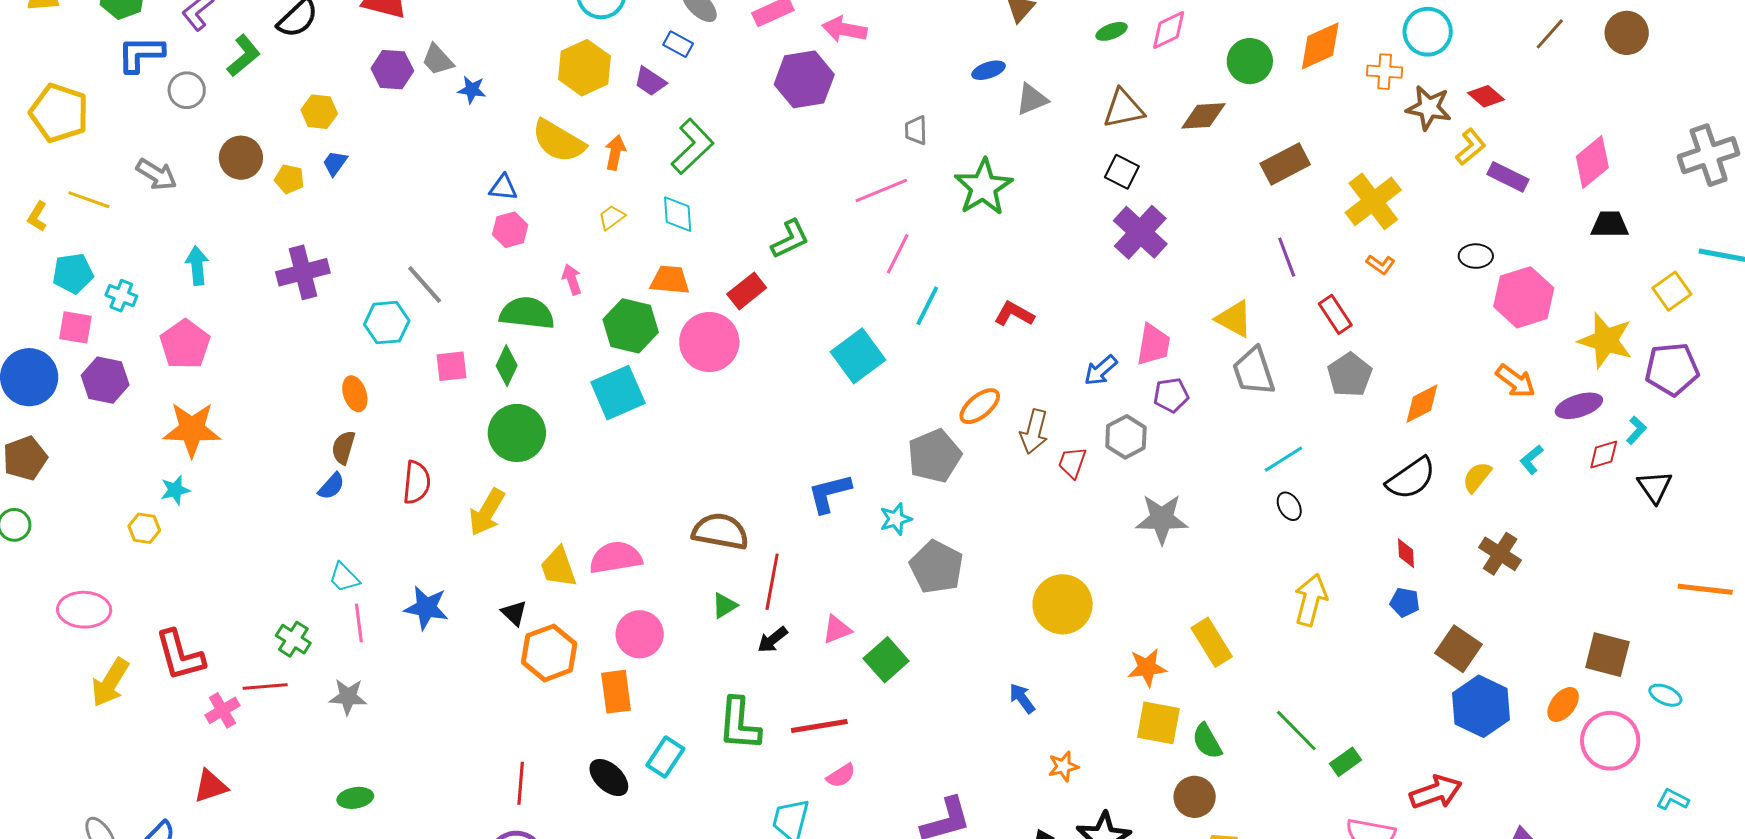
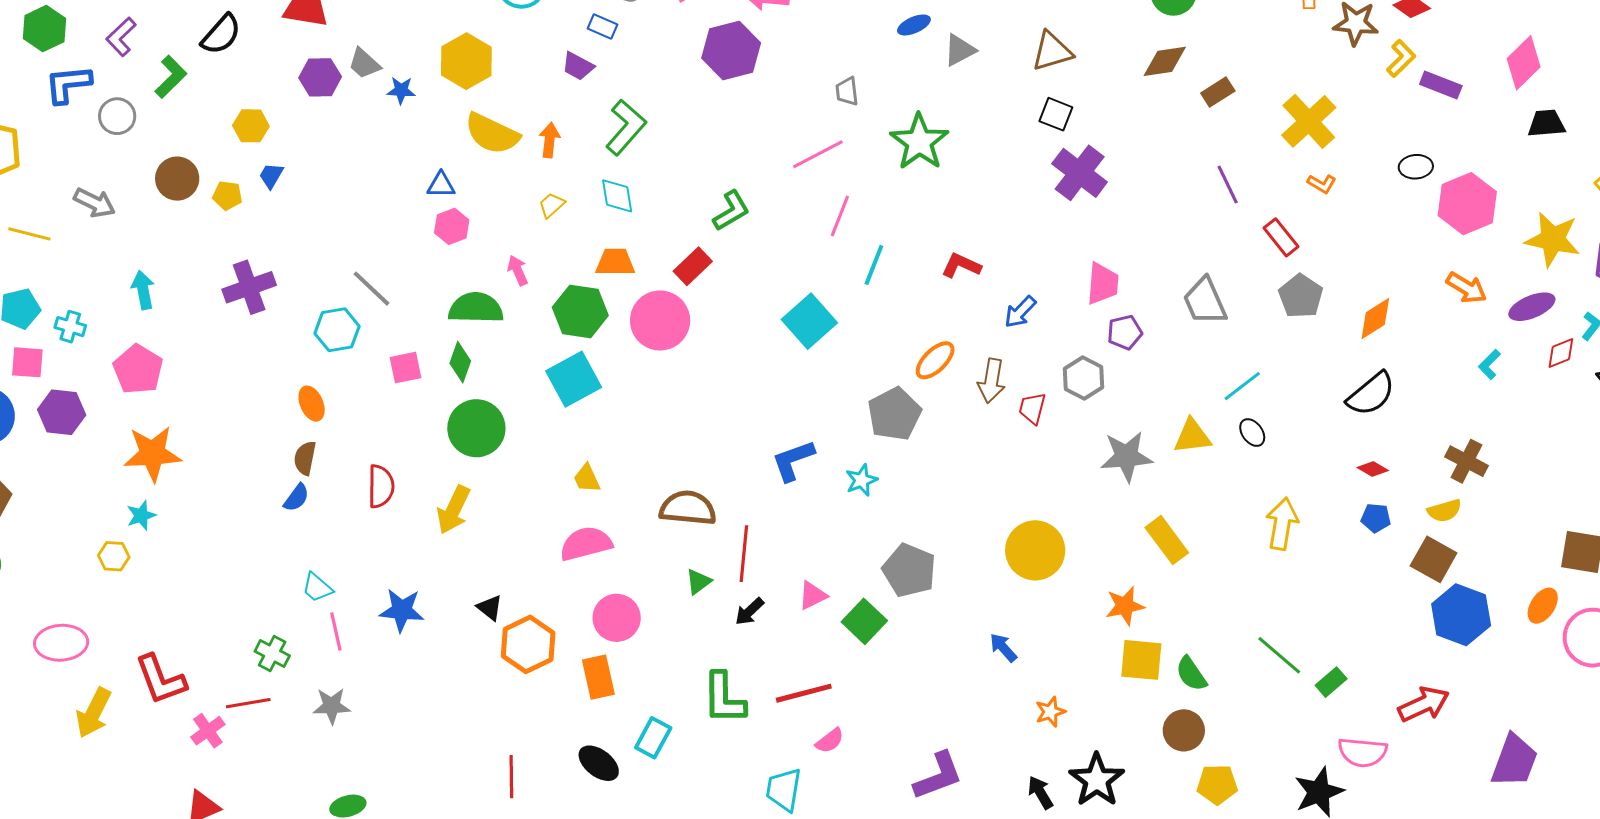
yellow hexagon: (584, 68) -> (466, 61), moved
brown diamond: (1203, 116) -> (1165, 61), moved
brown rectangle: (1285, 164) -> (1218, 92), size x0.7
yellow triangle: (1234, 319) -> (1192, 436), moved, turned -30
blue arrow: (1101, 370) -> (1020, 312), moved
yellow semicircle: (1477, 477) -> (1445, 511), moved, turned -140
red diamond: (1406, 553) -> (1373, 469), turned -52
yellow trapezoid: (558, 567) -> (587, 478), moved, size x0.7
gray pentagon: (936, 567) -> (909, 570), moved
yellow rectangle: (1212, 642) -> (1167, 540), moved

